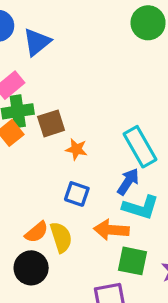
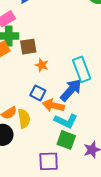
blue arrow: (128, 182) -> (71, 90), size x1.4
cyan L-shape: (141, 207) -> (66, 121), moved
orange arrow: (111, 230) -> (53, 105), moved

